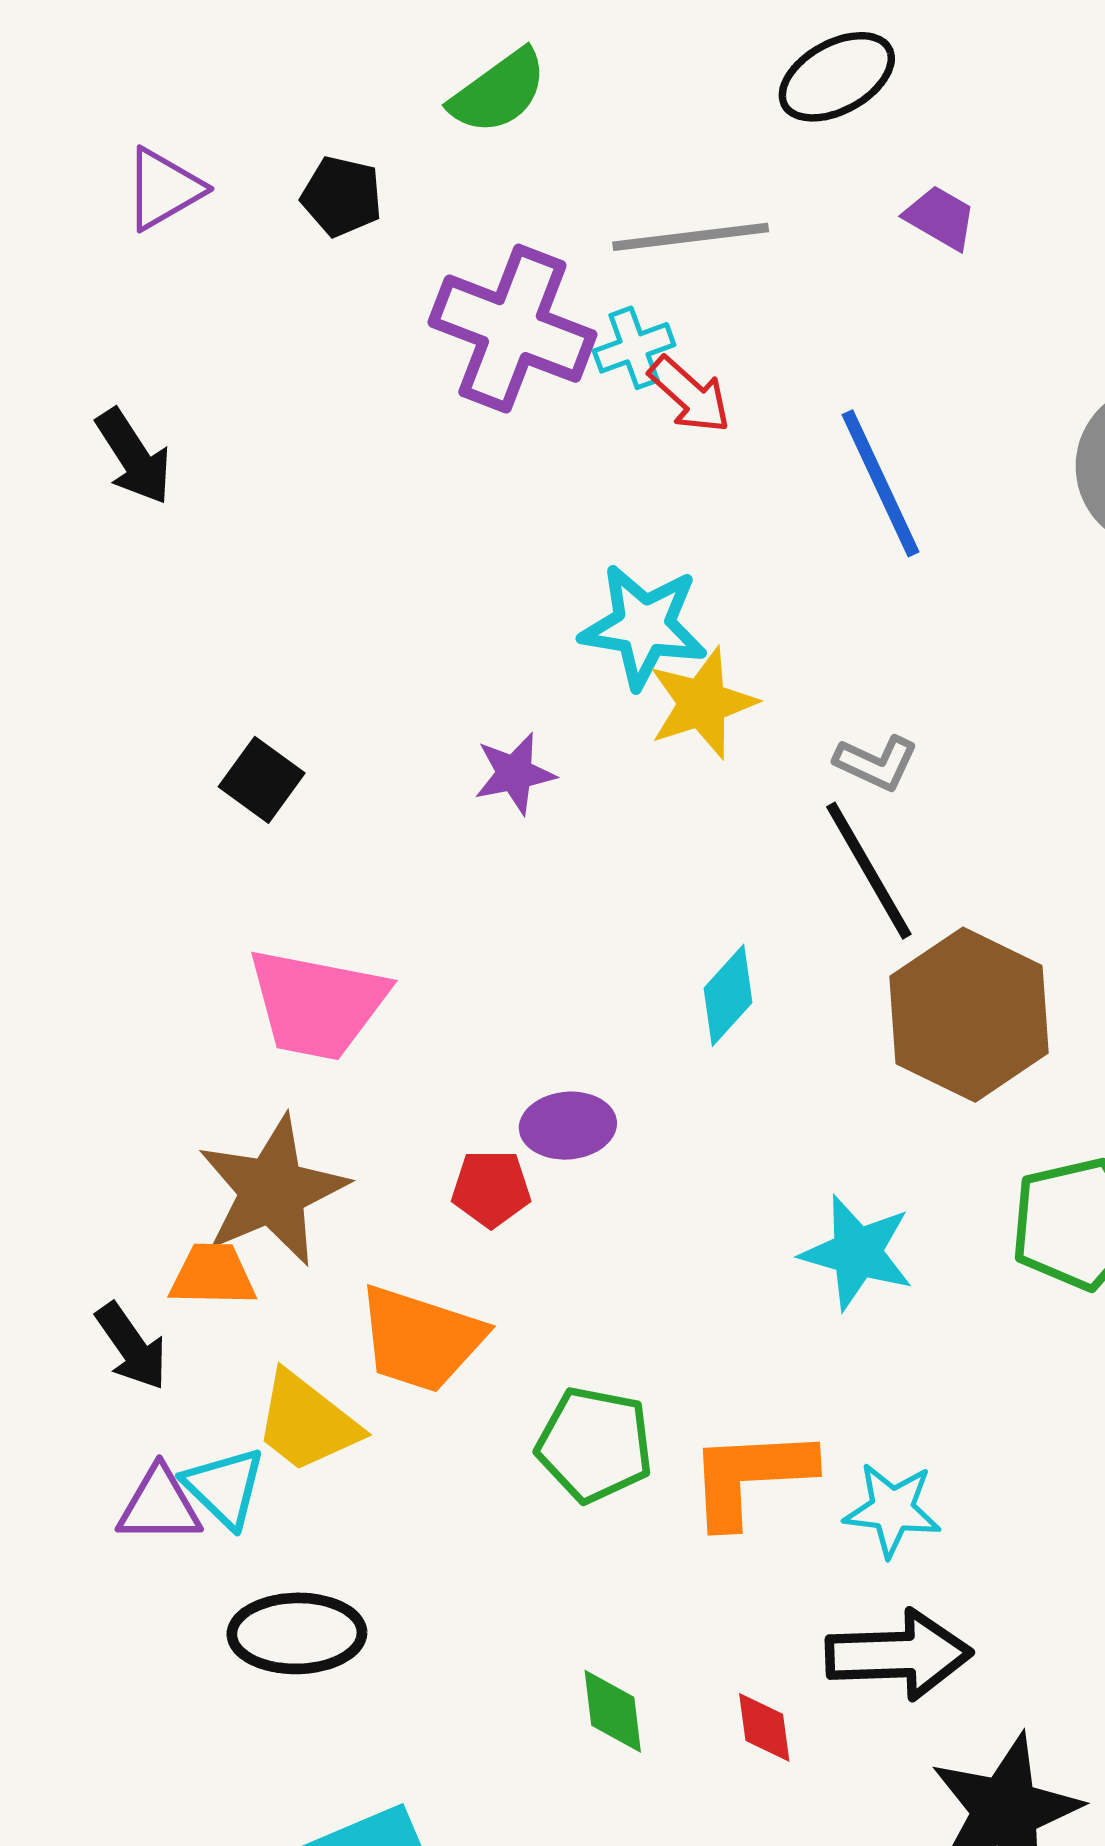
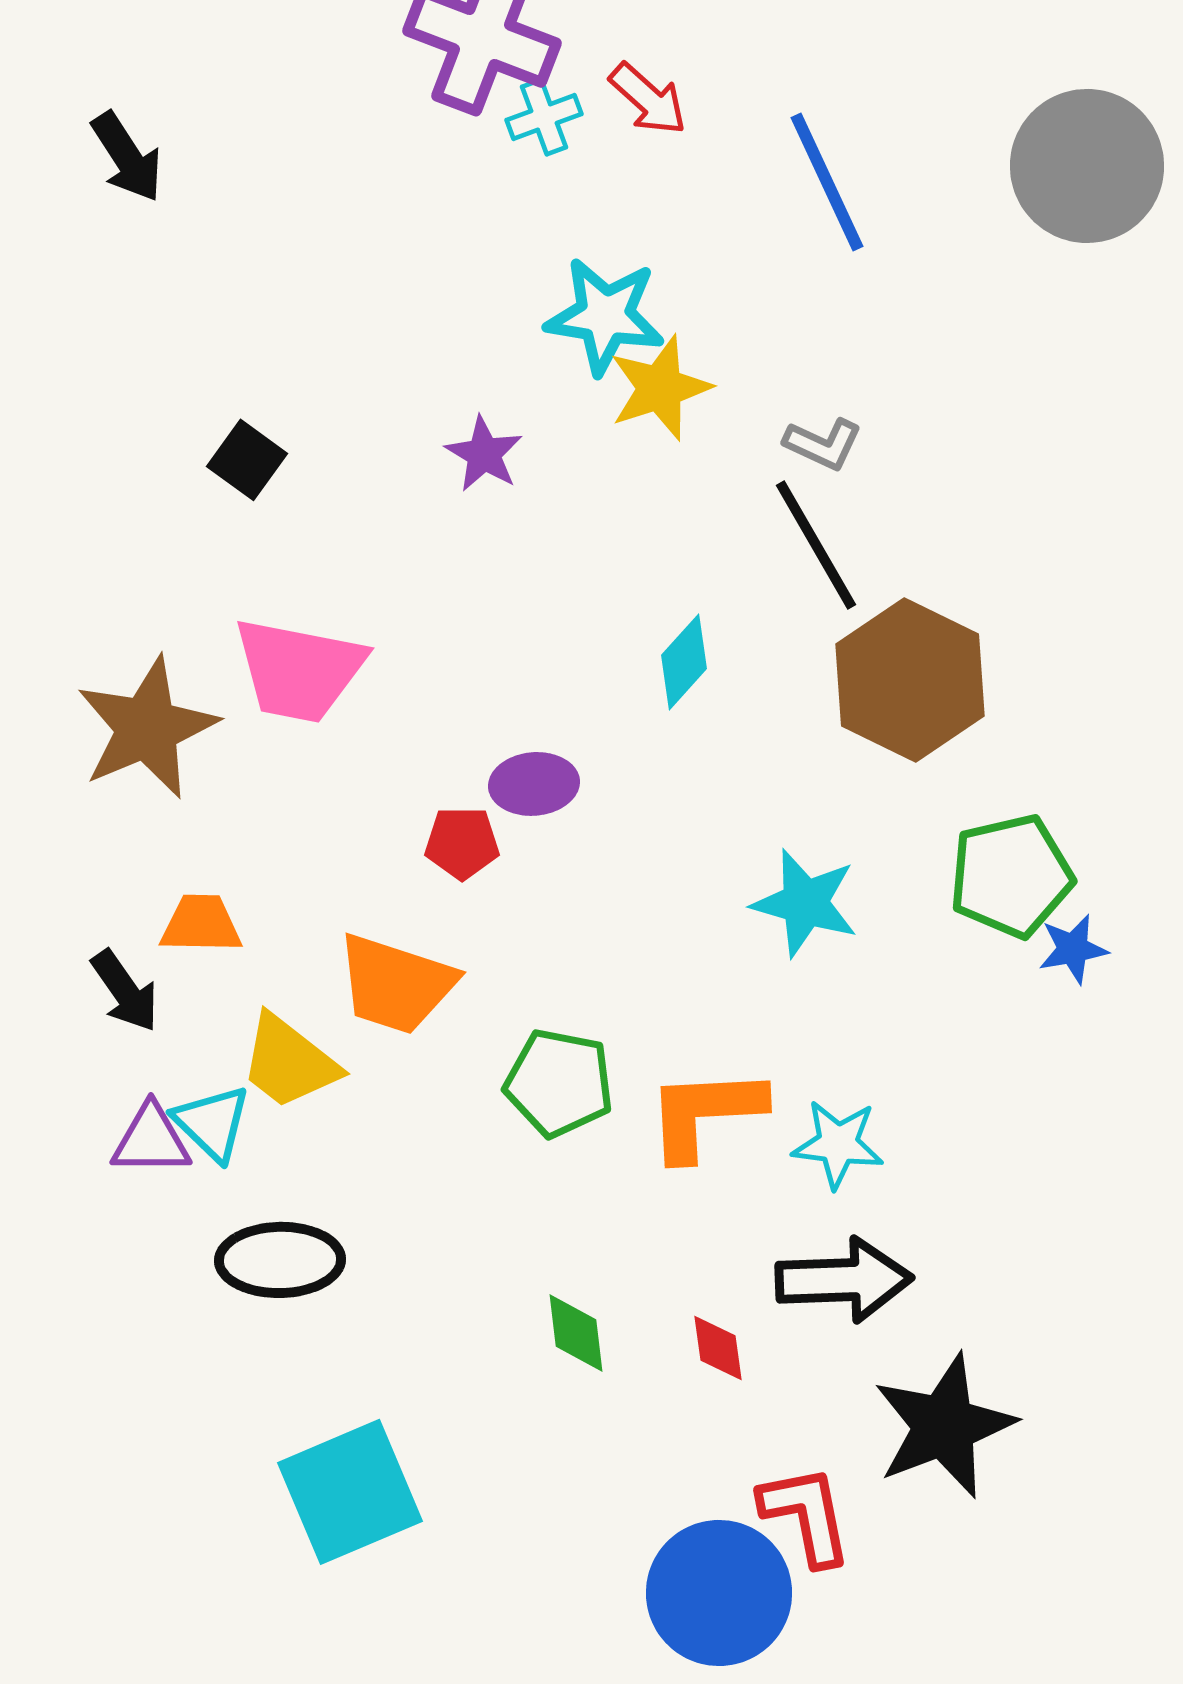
cyan cross: (634, 348) -> (544, 117), moved
purple star: (515, 774) -> (484, 454), turned -30
brown star: (272, 1191) -> (147, 728), moved

